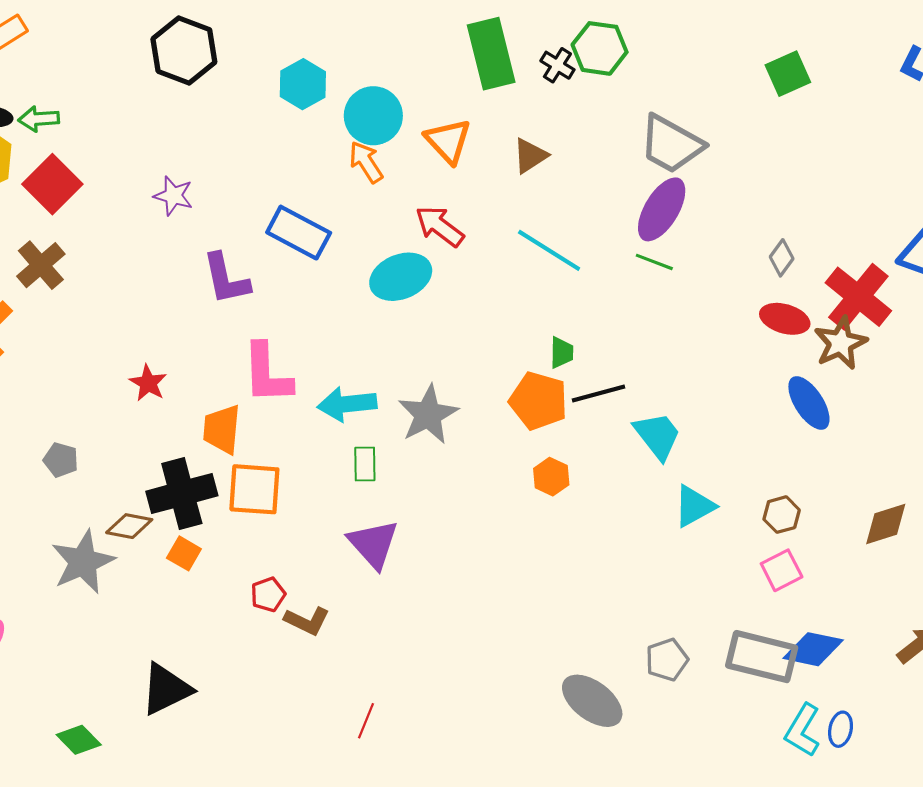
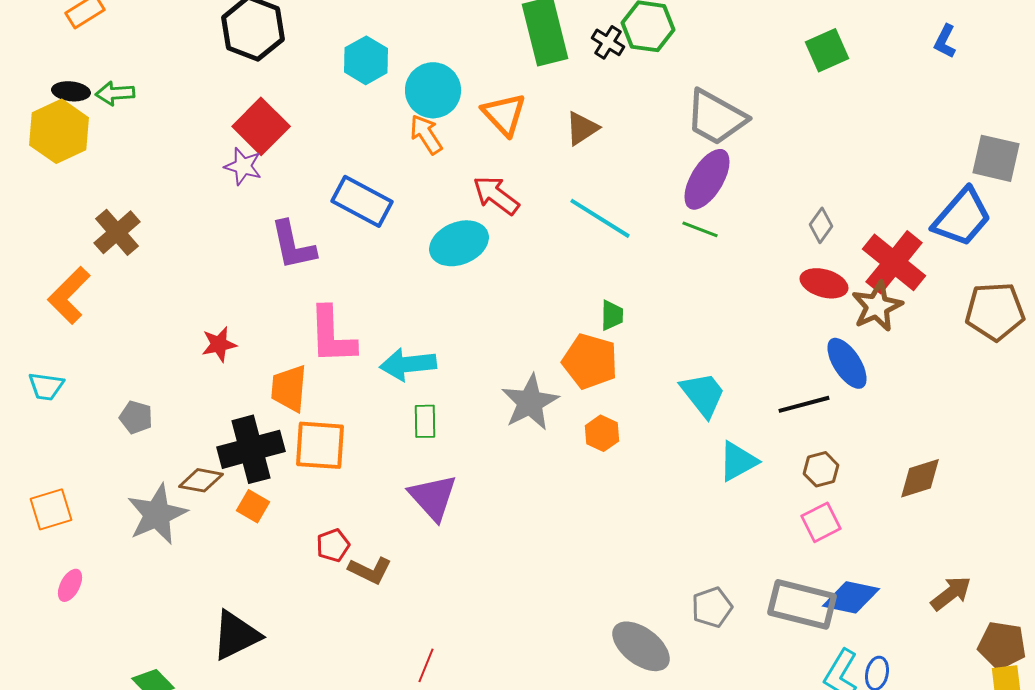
red square: (52, 184) -> (261, 126), moved
red star: (148, 383) -> (219, 344), turned 30
black line: (598, 394) -> (804, 404), moved
gray star: (428, 415) -> (530, 402), moved

